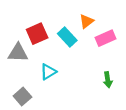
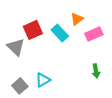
gray triangle: (18, 53) -> (16, 47), turned 42
cyan triangle: (48, 72) -> (43, 80), moved

